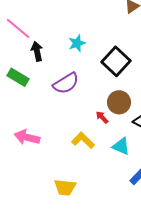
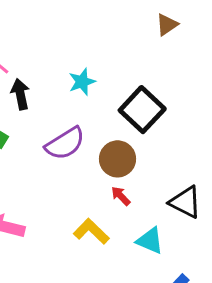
brown circle: (119, 102) -> (118, 159), moved

